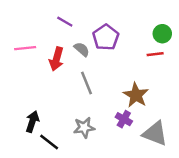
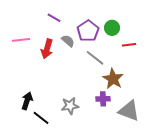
green circle: (162, 34) -> (112, 28), moved
gray line: (86, 83) -> (95, 58), moved, turned -30
purple cross: (124, 119) -> (103, 99), turned -32

